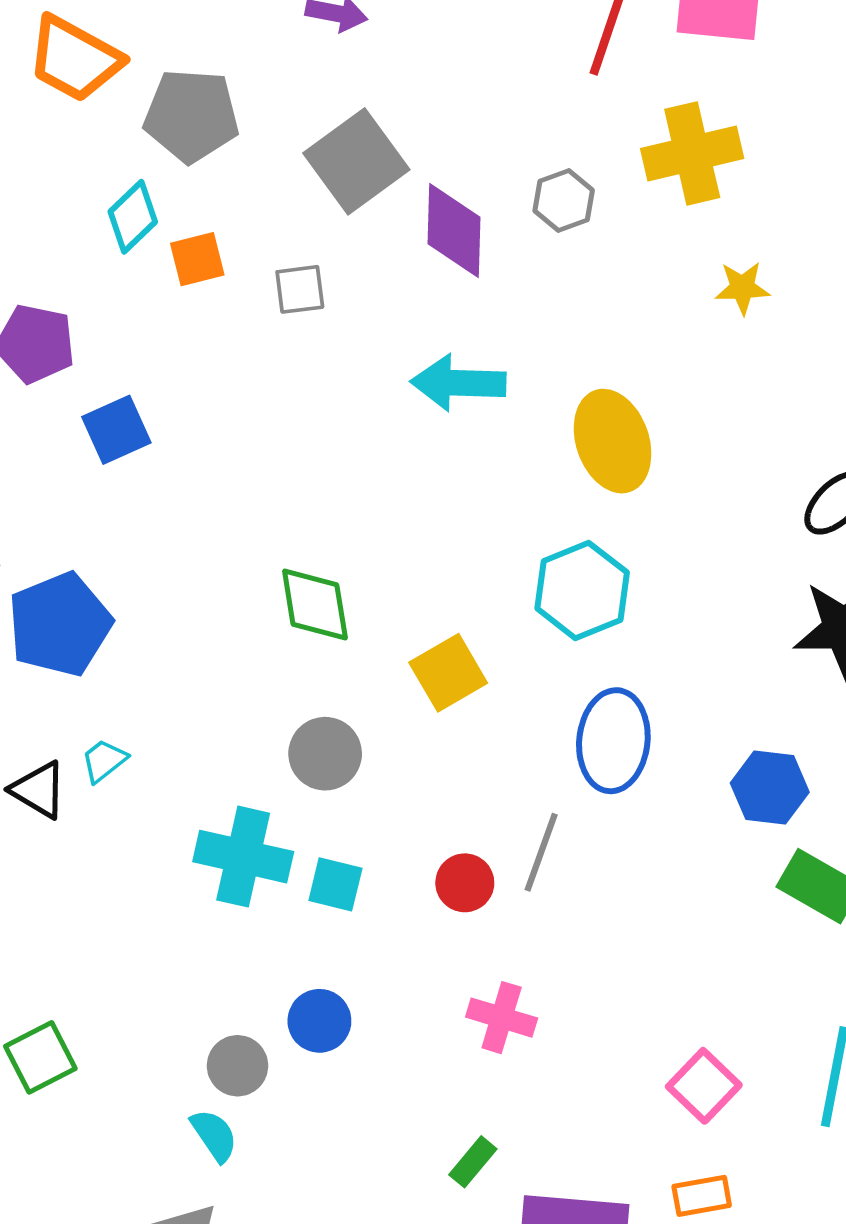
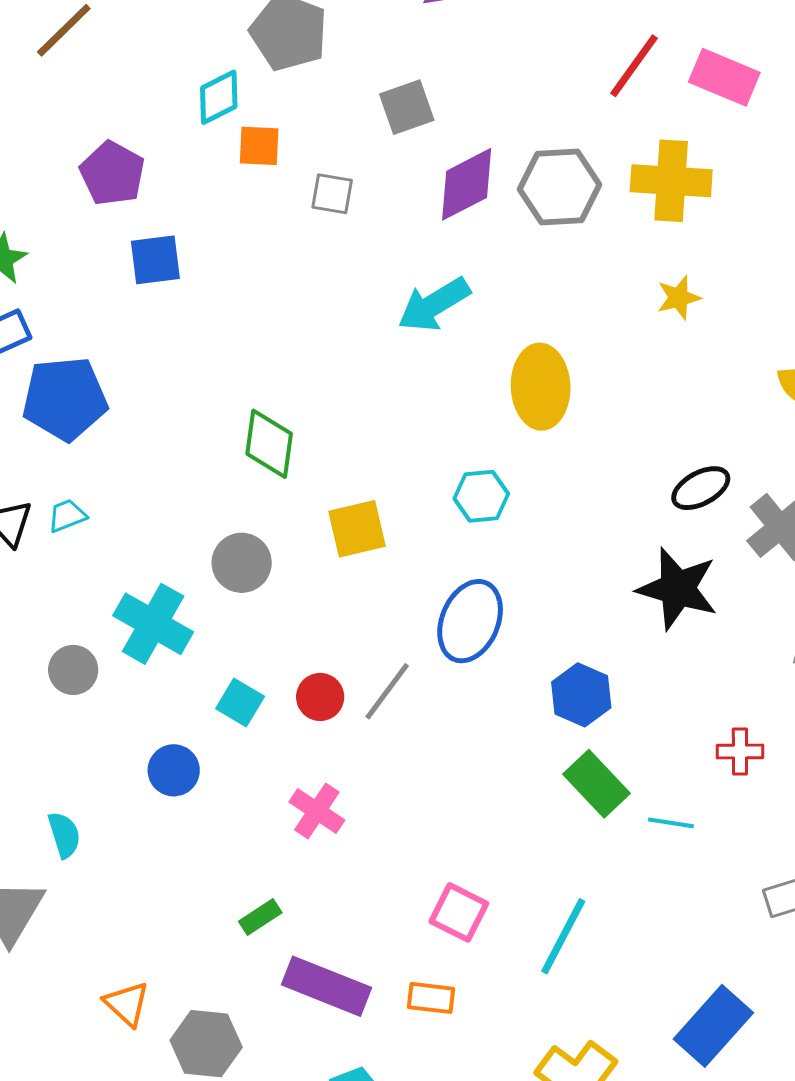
gray square: (356, 161) -> (407, 107), size x0.7
gray hexagon: (564, 201) -> (559, 187), size x1.6
purple diamond: (454, 230) -> (467, 184), turned 44
yellow star: (742, 288) -> (679, 298), turned -30
cyan arrow: (458, 383) -> (434, 305), turned -50
cyan hexagon: (582, 590) -> (481, 496), size x0.7
cyan square: (335, 884) -> (240, 703), moved
gray circle: (238, 1066) -> (73, 670), moved
pink square: (704, 1086) -> (459, 912), turned -34

